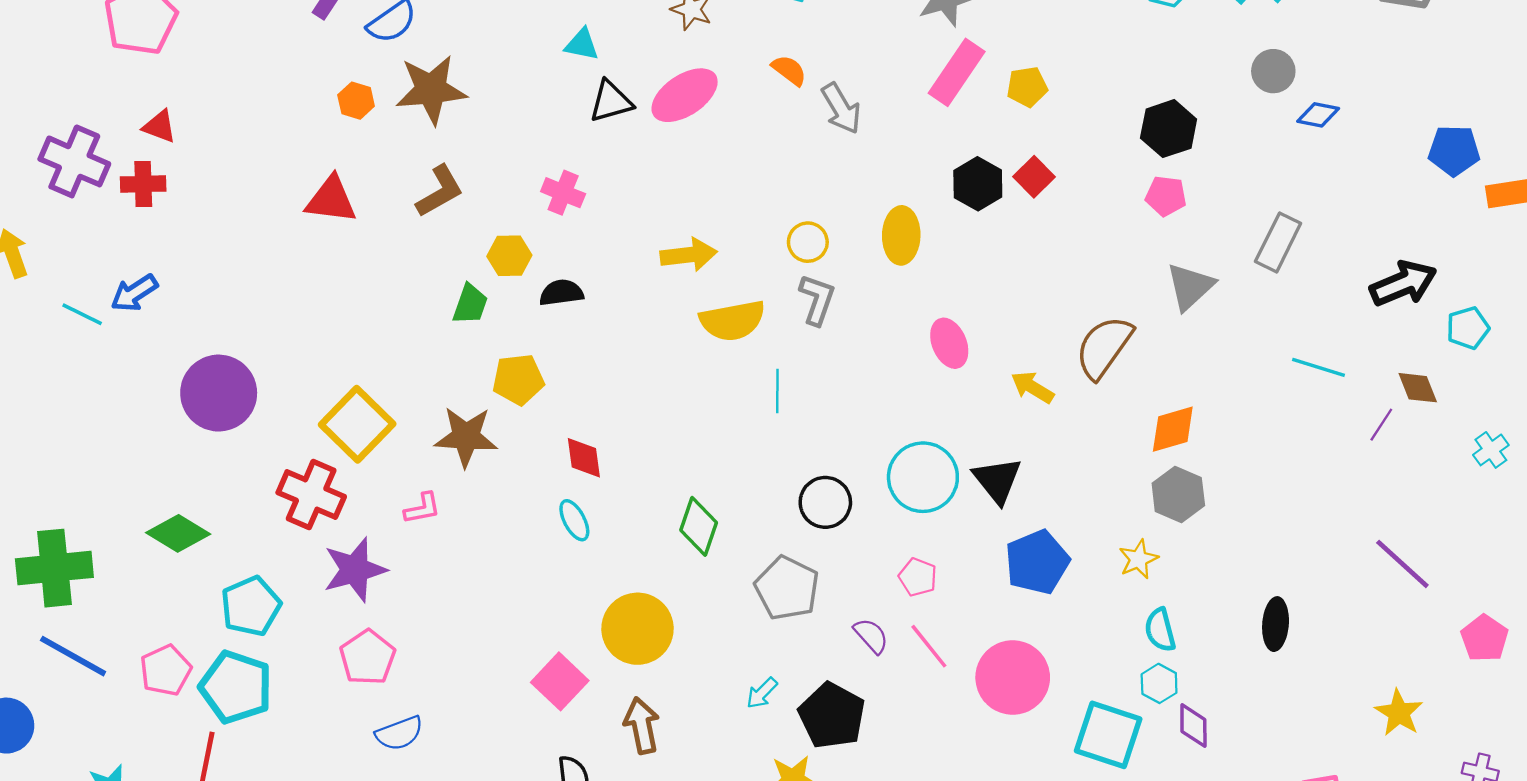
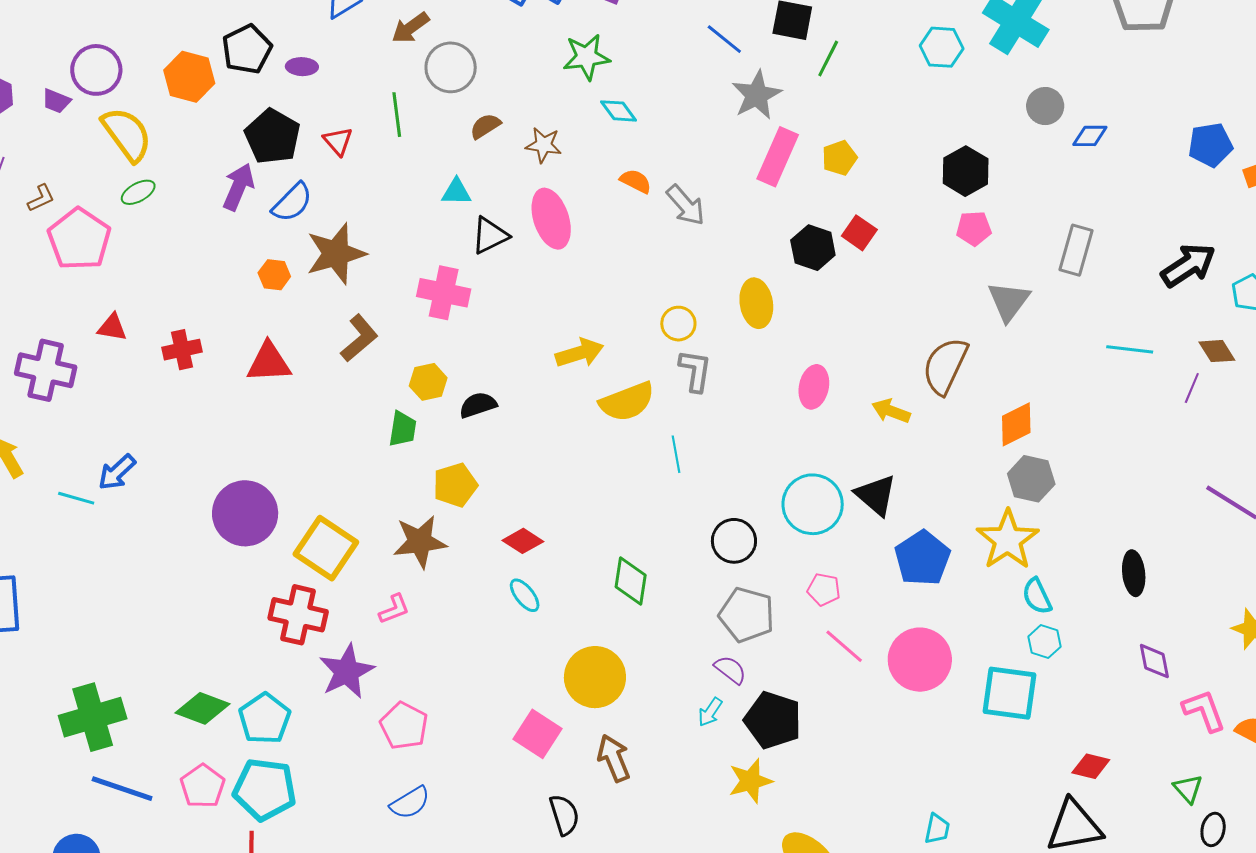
pink ellipse: (685, 95) -> (551, 219), turned -64
red cross: (143, 184) -> (182, 350), moved
pink cross: (563, 193) -> (444, 293), moved, size x1.4
pink ellipse: (949, 343) -> (814, 387), turned 45
purple circle: (219, 393) -> (245, 513), moved
red diamond: (584, 458) -> (523, 541), turned -39
green diamond: (178, 533) -> (202, 708), moved
yellow star: (1138, 559) -> (1008, 540), size x1.8
gray pentagon: (787, 588) -> (747, 615), moved
purple semicircle: (871, 636) -> (730, 670), moved
pink pentagon: (367, 657) -> (404, 726), moved
purple diamond: (1193, 726) -> (1154, 661), moved

